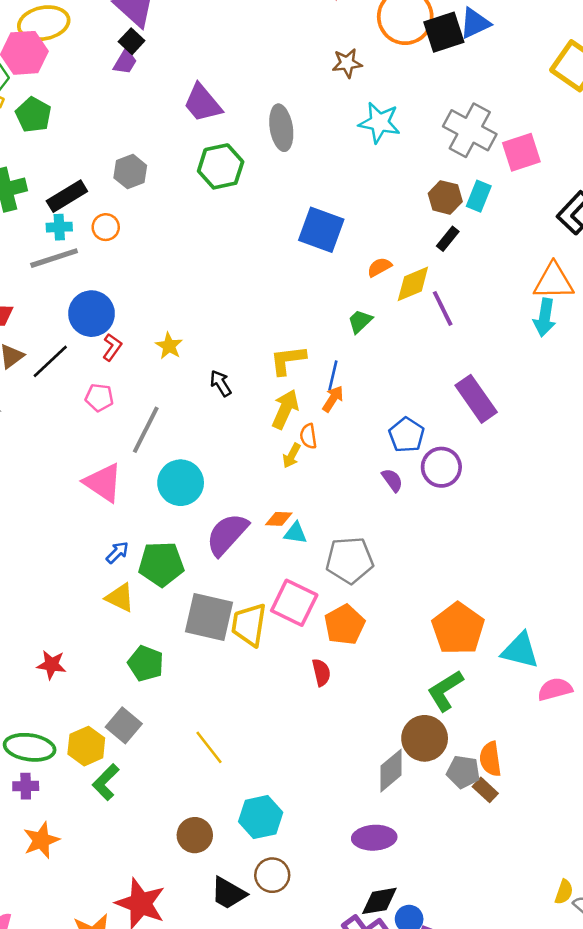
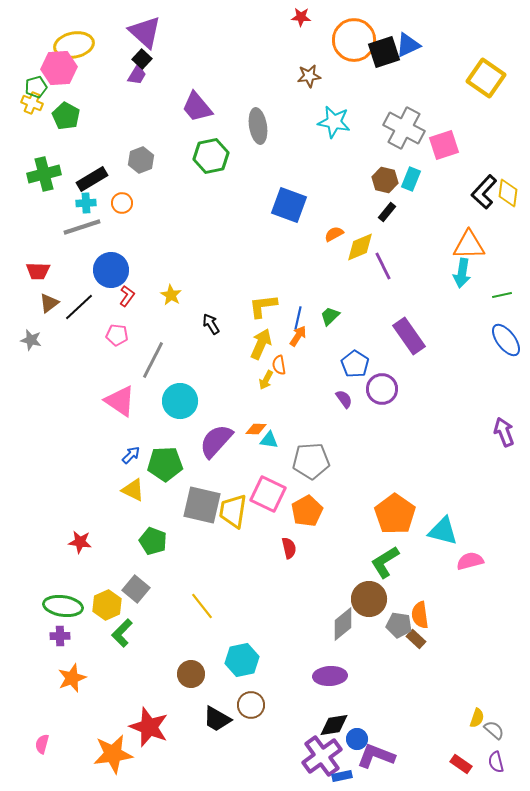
green trapezoid: (360, 321) -> (330, 316), moved

